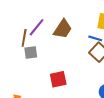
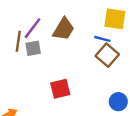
gray square: (31, 53) -> (33, 48), moved

